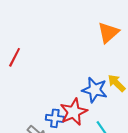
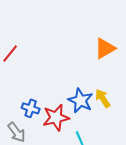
blue cross: (55, 118) -> (31, 108), moved

